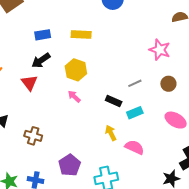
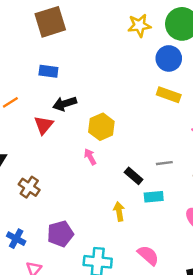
yellow rectangle: (81, 34) -> (169, 95), moved
blue rectangle: (43, 35) -> (48, 71), moved
pink semicircle: (134, 147) -> (148, 255), moved

